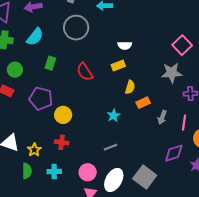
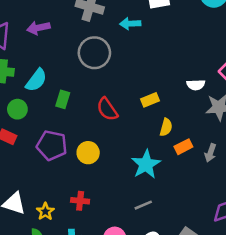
cyan semicircle: (35, 37) -> (36, 80), moved
white semicircle: (125, 45) -> (196, 85), moved
yellow circle: (63, 115) -> (88, 153), moved
cyan star: (114, 115) -> (146, 164), size x1.6
gray arrow: (162, 117) -> (210, 153), moved

